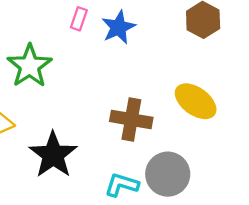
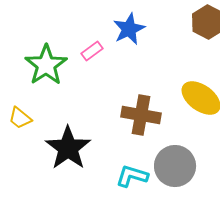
pink rectangle: (79, 19) -> (92, 51), moved, turned 35

